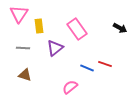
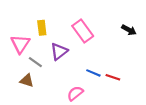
pink triangle: (19, 14) -> (20, 44), moved
gray line: (23, 48) -> (35, 62), moved, turned 32
red line: (105, 64) -> (113, 77), moved

